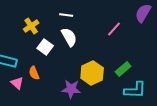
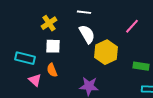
white square: (45, 47) -> (53, 46), moved, turned -35
green rectangle: (123, 69) -> (141, 66), turned 49
yellow hexagon: (92, 73) -> (106, 52), moved

